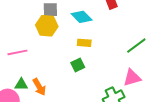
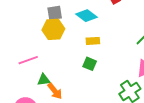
green square: (78, 65) -> (90, 64), turned -32
green triangle: (21, 84) -> (44, 80), moved

